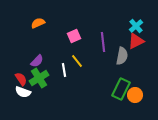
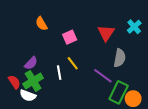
orange semicircle: (38, 23) -> (41, 24), moved, turned -96
red triangle: (136, 41) -> (106, 33), moved, turned -30
purple line: (103, 42) -> (103, 76), moved, turned -48
white semicircle: (23, 92) -> (28, 96), moved

